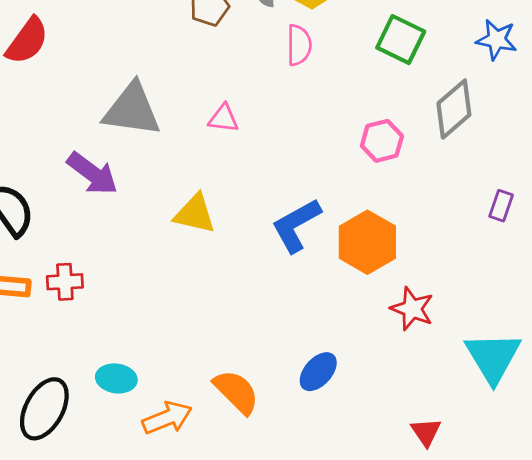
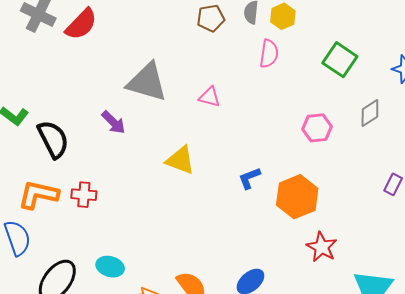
gray diamond: (454, 109) -> (370, 113), size x0.7
purple arrow: (92, 173) -> (113, 122), size x0.7
blue L-shape: (296, 225) -> (249, 178), size x0.6

